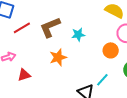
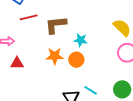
orange circle: (111, 50) -> (76, 60), moved
cyan line: (102, 80) -> (91, 90), turned 64

